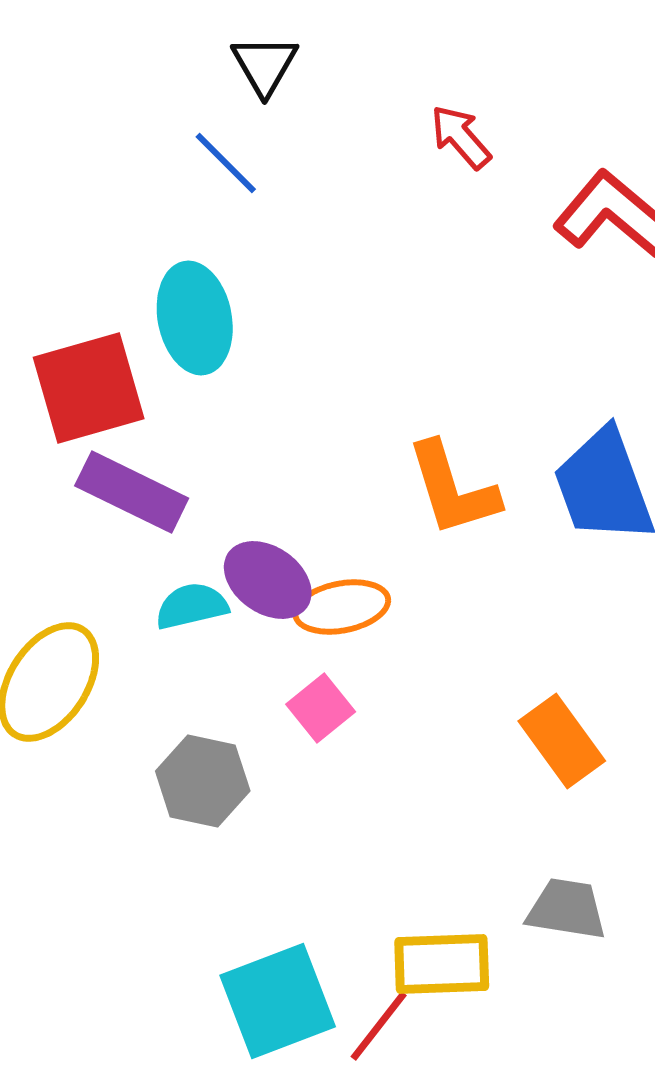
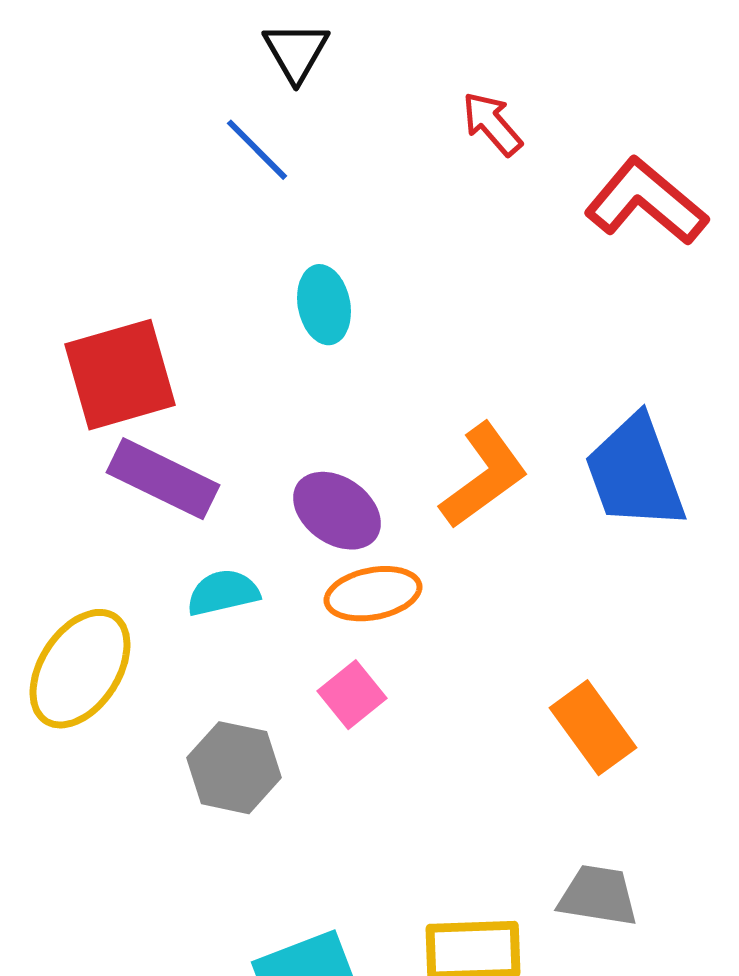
cyan ellipse: (195, 318) -> (324, 305), moved, size x0.7
orange L-shape: (453, 489) -> (484, 476), turned -109
purple ellipse: (268, 580) -> (337, 511), moved

